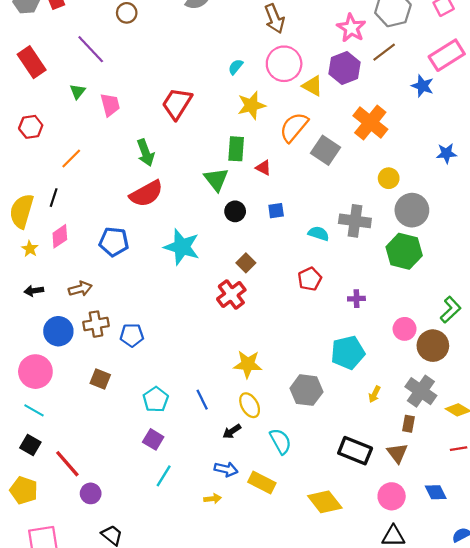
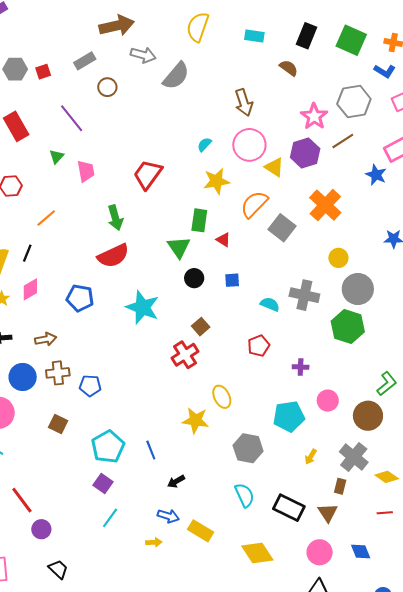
pink circle: (405, 329) -> (328, 401), moved
cyan pentagon: (156, 399) -> (108, 447), size x1.4
yellow ellipse: (250, 405) -> (222, 397), moved
cyan semicircle: (280, 441) -> (245, 495), moved

